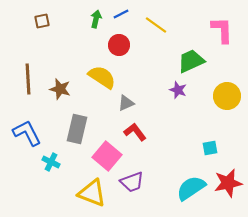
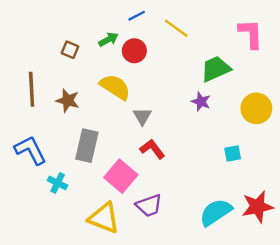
green arrow: (96, 19) -> (108, 39), moved, turned 48
brown square: (42, 21) -> (70, 50), moved, turned 35
gray triangle: (126, 103) -> (142, 116), turned -36
cyan square: (210, 148) -> (233, 154), moved

